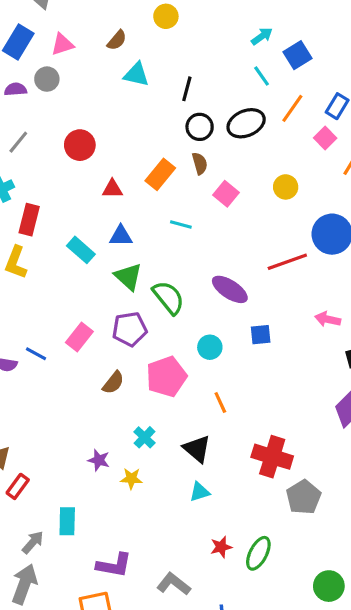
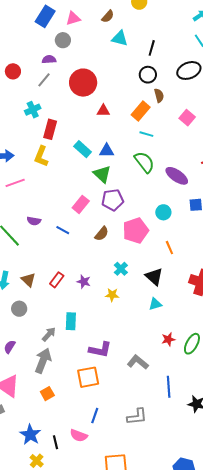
purple semicircle: (15, 89) -> (49, 59), moved
black circle: (200, 127) -> (148, 75), moved
red circle: (80, 145) -> (83, 83), size x1.4
orange rectangle: (160, 174) -> (141, 111), moved
pink square: (226, 194) -> (187, 118), moved
blue triangle: (121, 236) -> (107, 151), moved
green triangle: (128, 277) -> (102, 174), moved
green semicircle: (168, 298) -> (144, 162), moved
blue line: (36, 354) -> (63, 230), moved
purple star: (99, 460) -> (84, 282), moved
red rectangle: (18, 486) -> (57, 280), moved

